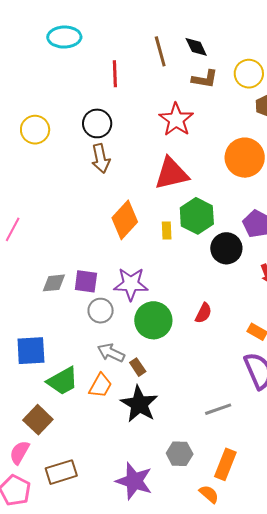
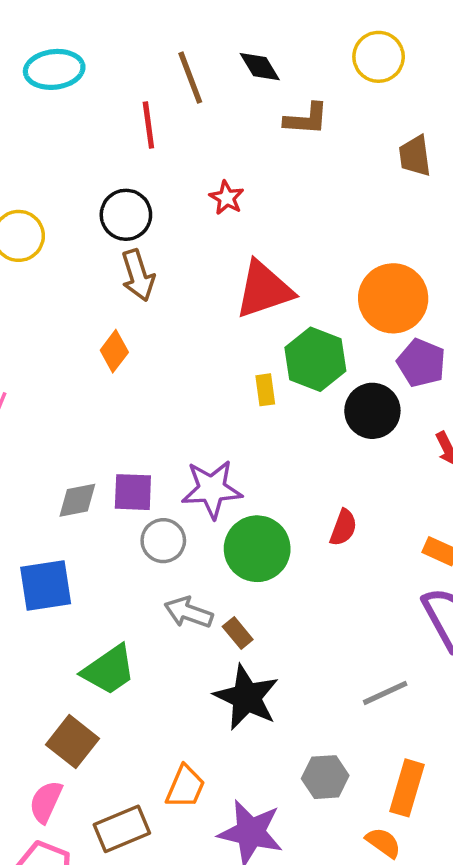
black diamond: (196, 47) -> (260, 67), moved
brown line: (160, 51) -> (190, 78), moved
yellow circle: (249, 74) -> (379, 57), moved
red star: (176, 120) -> (227, 198), moved, size x0.6
orange circle: (245, 158) -> (393, 298), moved
orange diamond: (125, 220) -> (114, 351), moved, size x0.6
blue square: (31, 351) -> (46, 585), moved
orange trapezoid: (100, 386) -> (185, 787), moved

